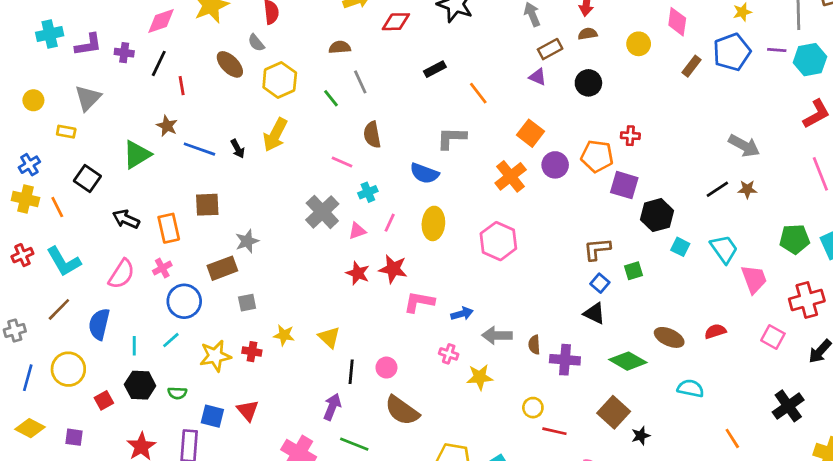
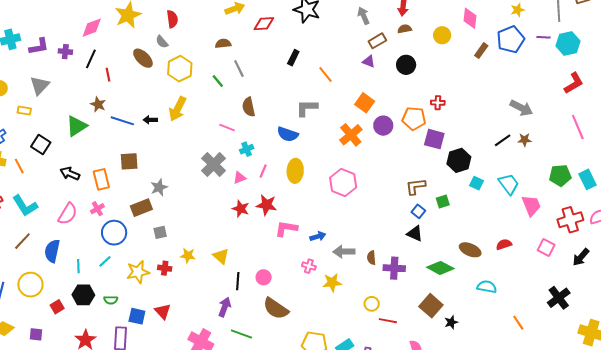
black rectangle: (435, 69) -> (293, 58), turned -35
black arrow: (238, 149) -> (150, 120), turned 120

